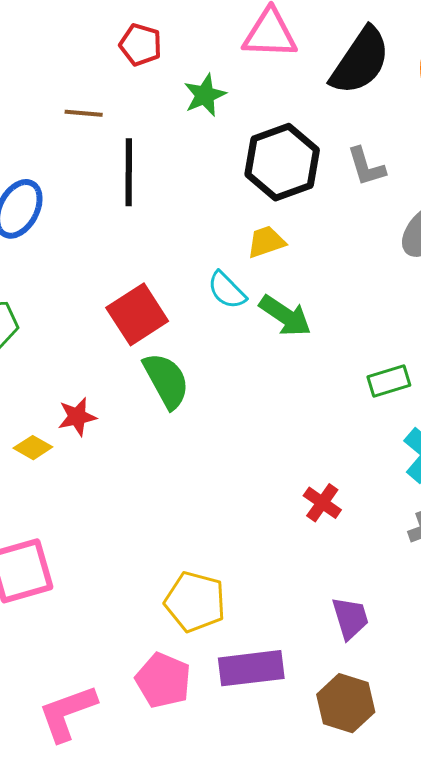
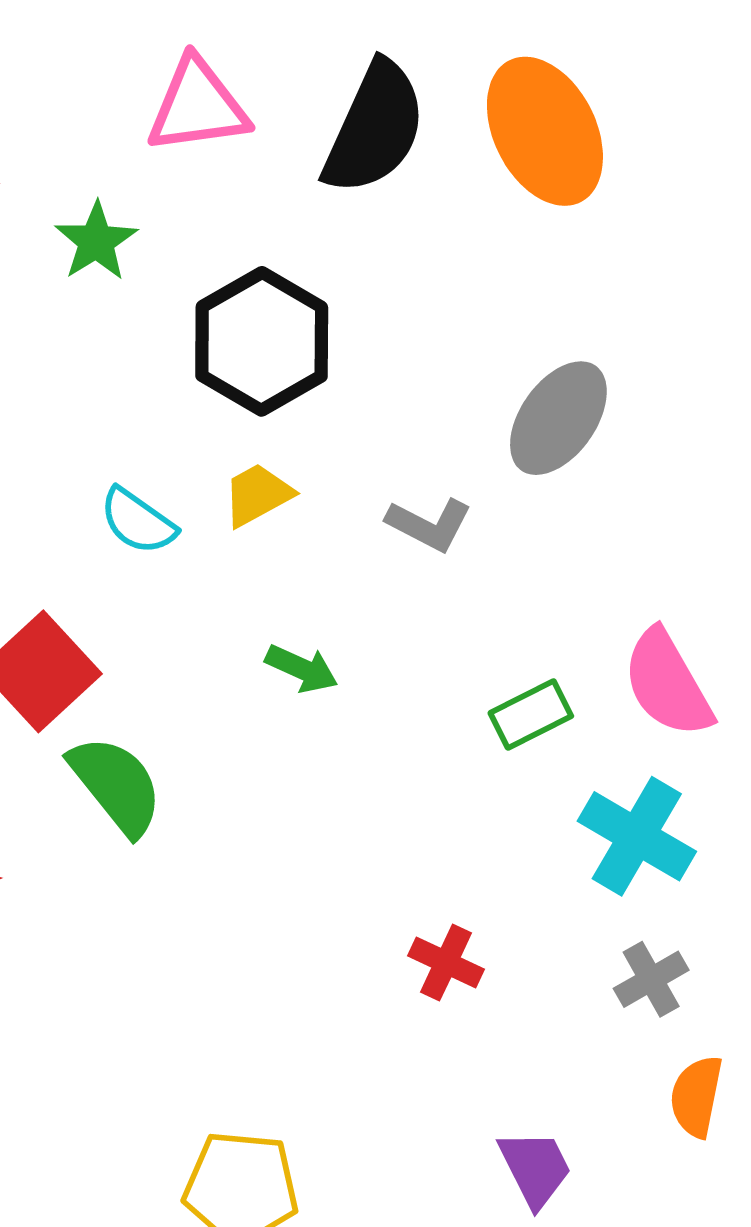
gray L-shape: (366, 167) -> (429, 524), moved, turned -36
cyan semicircle: (227, 290) -> (138, 521), moved
green arrow: (285, 316) -> (302, 669), moved, size x0.7

